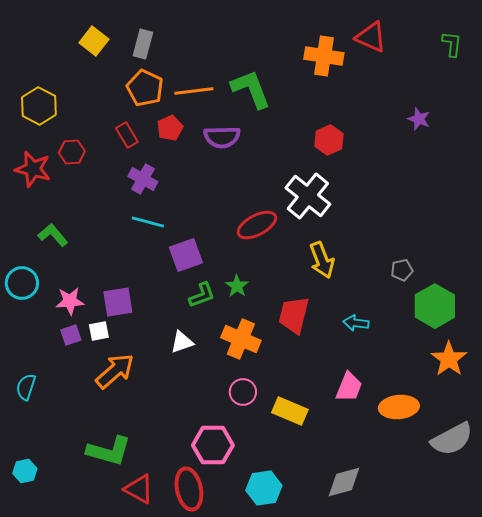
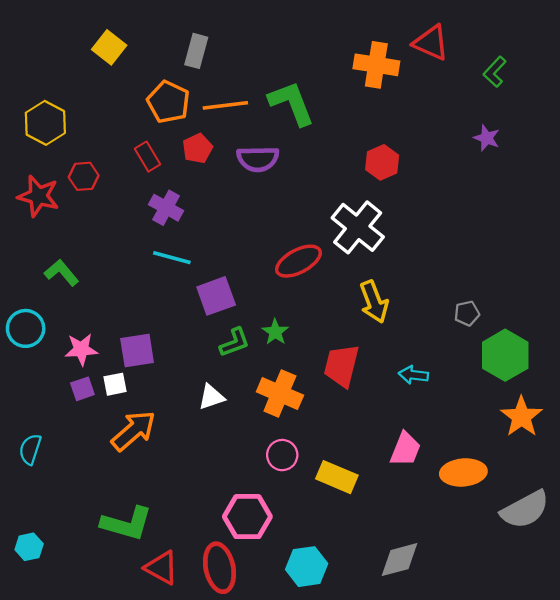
gray rectangle: (143, 44) -> (196, 51), moved
green L-shape: (452, 44) -> (495, 72), moved, turned -144

